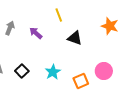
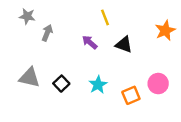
orange star: (110, 26) -> (165, 30), turned 30
purple arrow: (36, 33) -> (90, 42), moved

